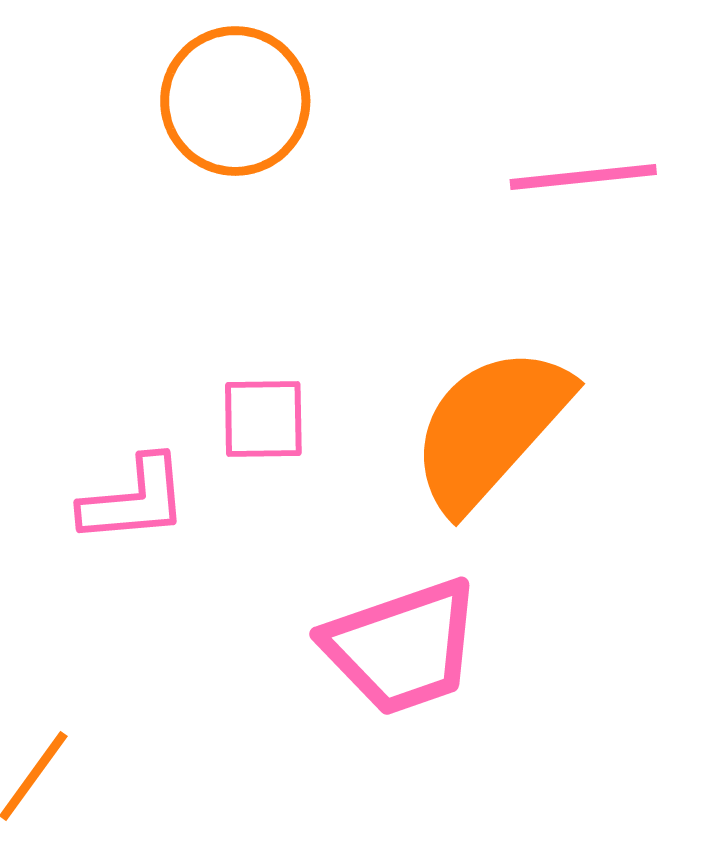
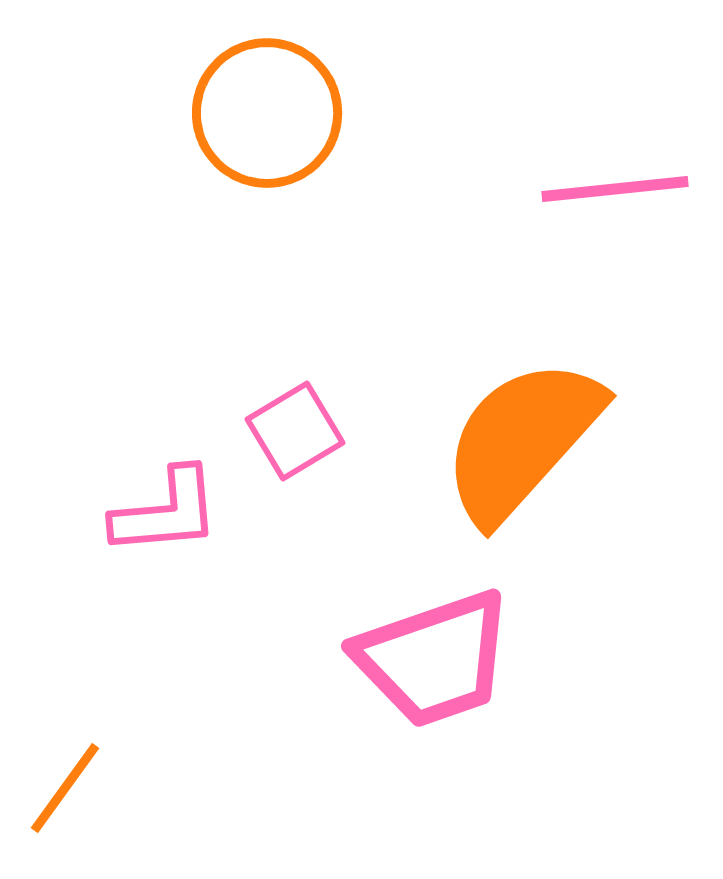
pink square: (263, 419) -> (295, 431), turned -30

